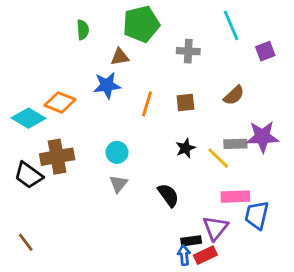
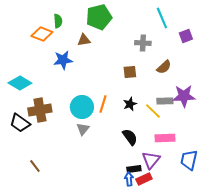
gray cross: (188, 51) -> (143, 43), moved
blue star: (107, 85) -> (63, 60), moved
orange diamond: (60, 102) -> (42, 34), moved
orange line: (147, 104) -> (103, 104), moved
cyan circle: (117, 152) -> (82, 107), size x1.5
black semicircle: (168, 195) -> (130, 137), moved
blue trapezoid: (257, 215) -> (189, 160), moved
brown line: (26, 242) -> (35, 166), moved

